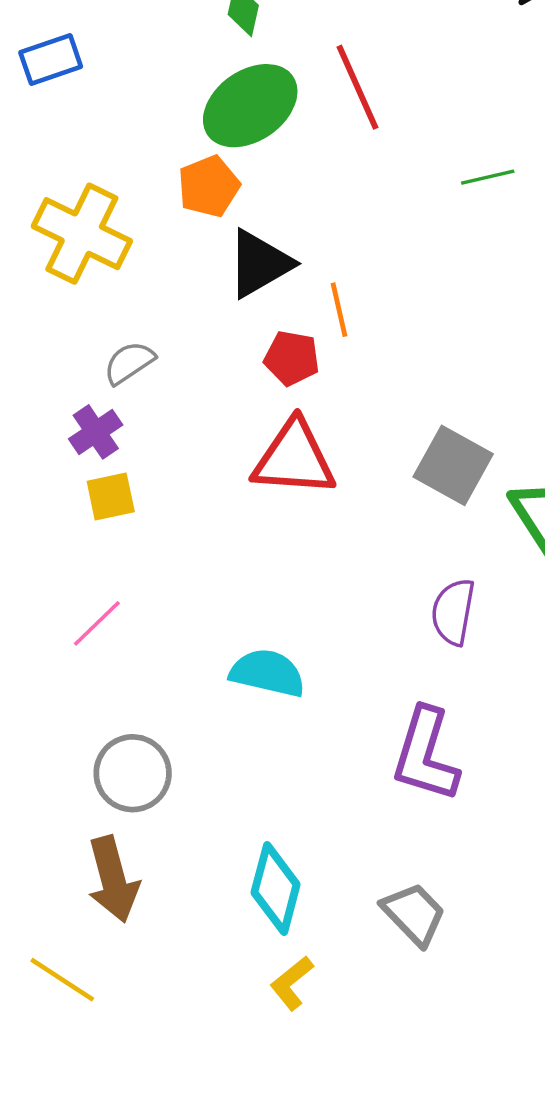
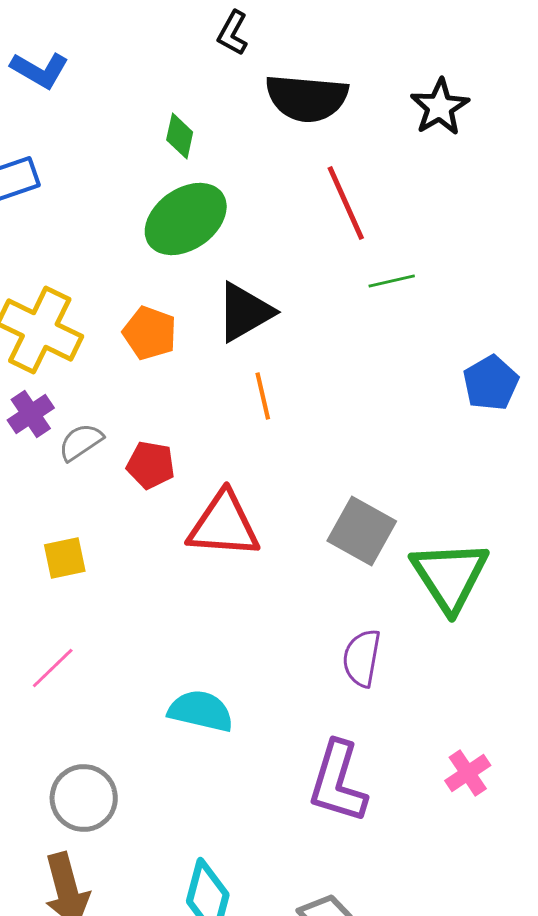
red line: (357, 87) -> (346, 203), moved
orange pentagon: (209, 186) -> (150, 333), moved, turned -30
black triangle: (259, 264) -> (245, 312), moved
red pentagon: (292, 358) -> (151, 465), moved
purple cross: (96, 432) -> (31, 414), moved

